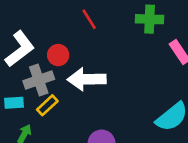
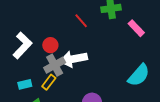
red line: (89, 19) -> (81, 21), moved
gray cross: (39, 80) -> (55, 65), moved

